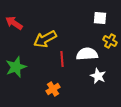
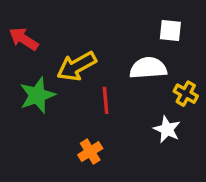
yellow cross: (110, 41) -> (186, 94), moved
white semicircle: (87, 54) -> (148, 68), moved
green star: (16, 67) -> (37, 95), moved

